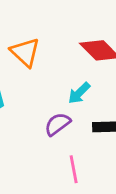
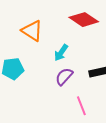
cyan arrow: (79, 93) -> (61, 53), moved

